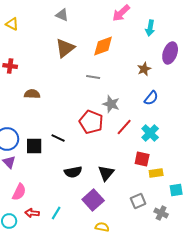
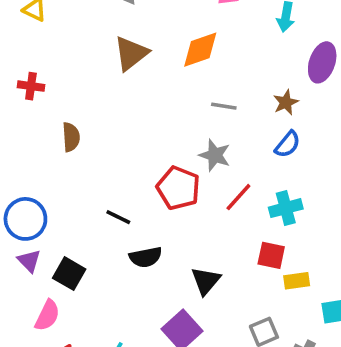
brown star: (144, 69) -> (286, 102), moved
gray line: (93, 77) -> (224, 106), moved
brown semicircle: (32, 94) -> (71, 137), turned 84
cyan cross: (150, 133) -> (286, 208), turned 30
black square: (34, 146) -> (69, 274), moved, turned 30
black semicircle: (73, 172) -> (146, 257), moved

